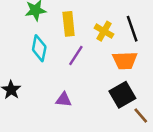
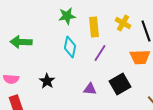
yellow cross: (104, 31) -> (123, 23), moved
black square: (122, 95) -> (120, 84), moved

